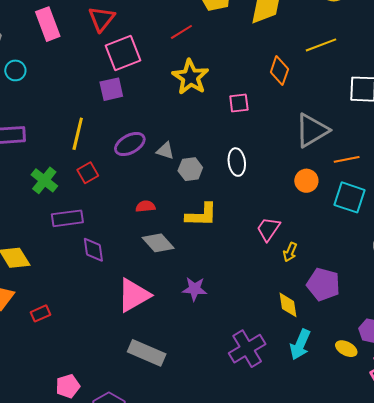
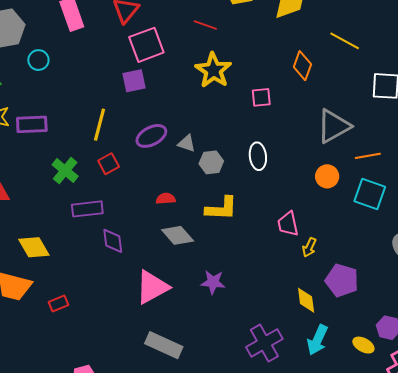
red line: (181, 32) -> (205, 25), turned 50
yellow line: (321, 45) -> (345, 41), turned 48
pink trapezoid: (268, 229) -> (288, 224), turned -48

